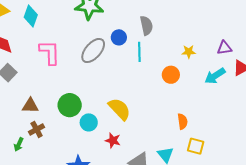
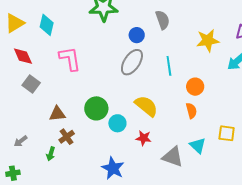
gray ellipse: (93, 51) -> (132, 62), moved
cyan line: (139, 52) -> (169, 66), moved
yellow star: (189, 52) -> (208, 40), size x1.6
orange circle: (171, 75) -> (195, 87), moved
orange semicircle: (182, 121) -> (191, 111), moved

